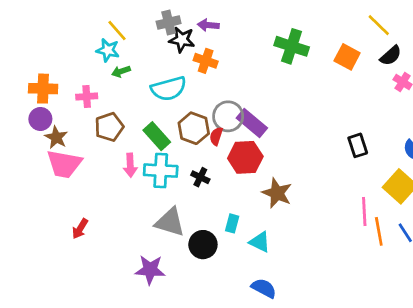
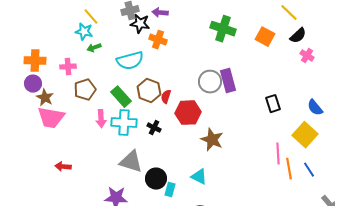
gray circle: (228, 116) -> (210, 82), moved
purple rectangle: (252, 123) -> (228, 81), moved, turned 35
cyan rectangle: (232, 223) -> (170, 190), moved
red arrow: (80, 229) -> (63, 167), turned 63

